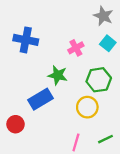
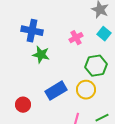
green star: (58, 75) -> (41, 55), moved
blue rectangle: (41, 99) -> (56, 91), moved

